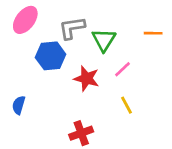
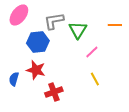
red star: (87, 78) -> (36, 70), moved
red cross: (81, 133) -> (54, 92), moved

